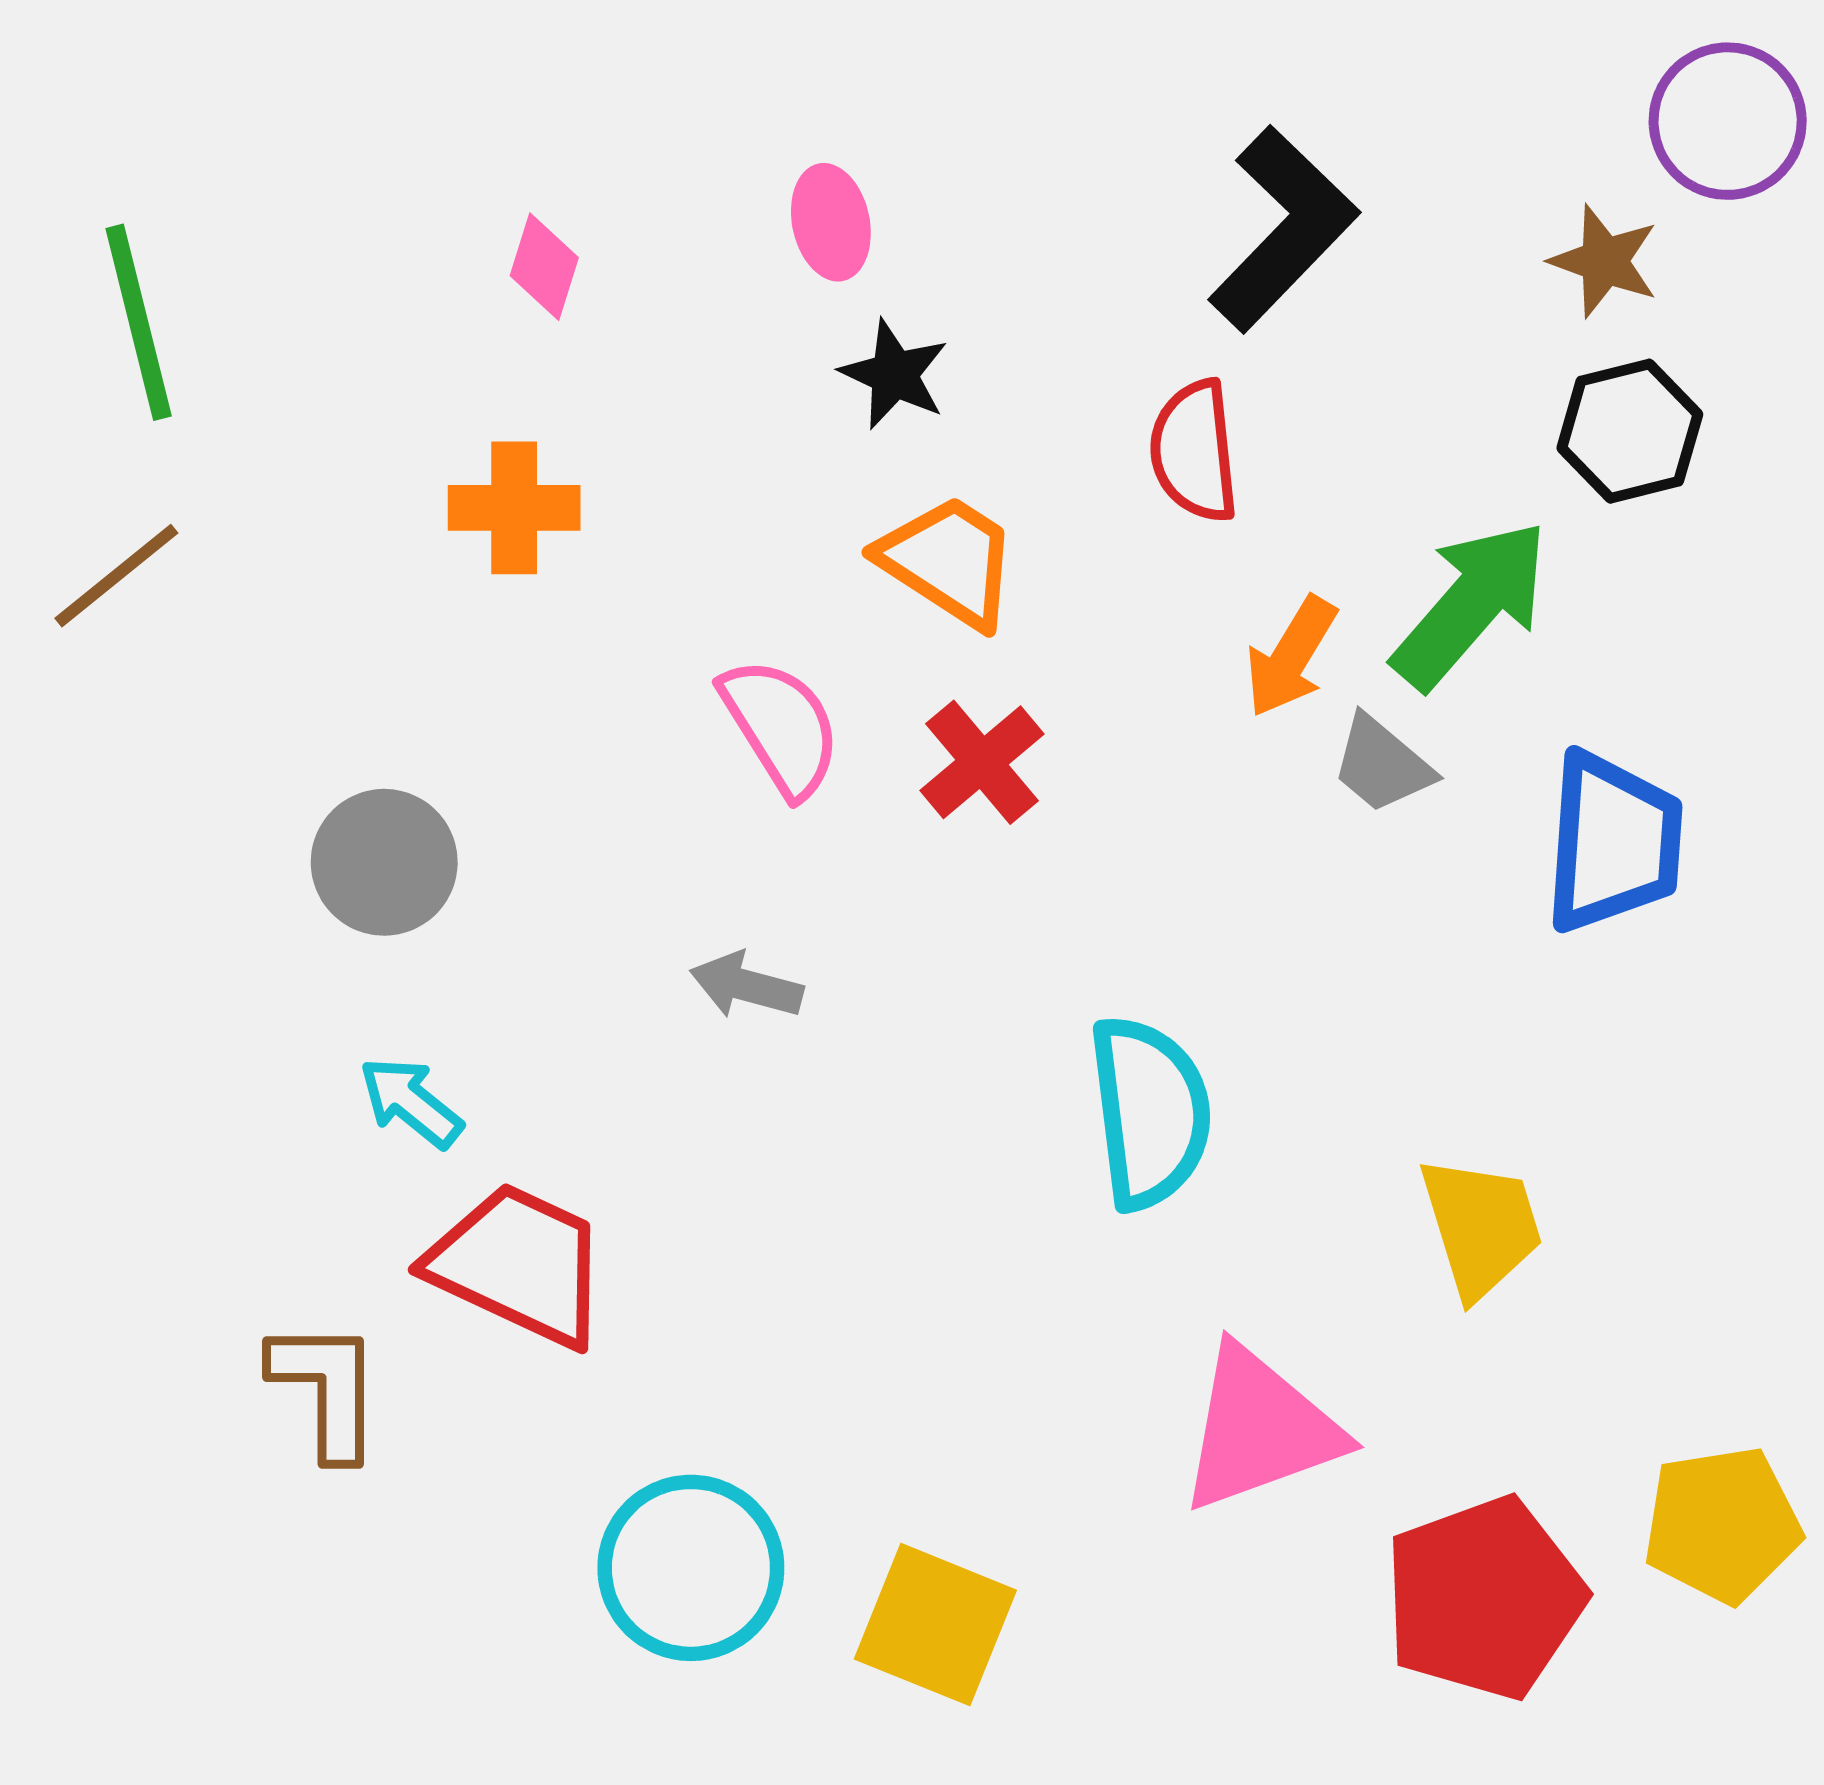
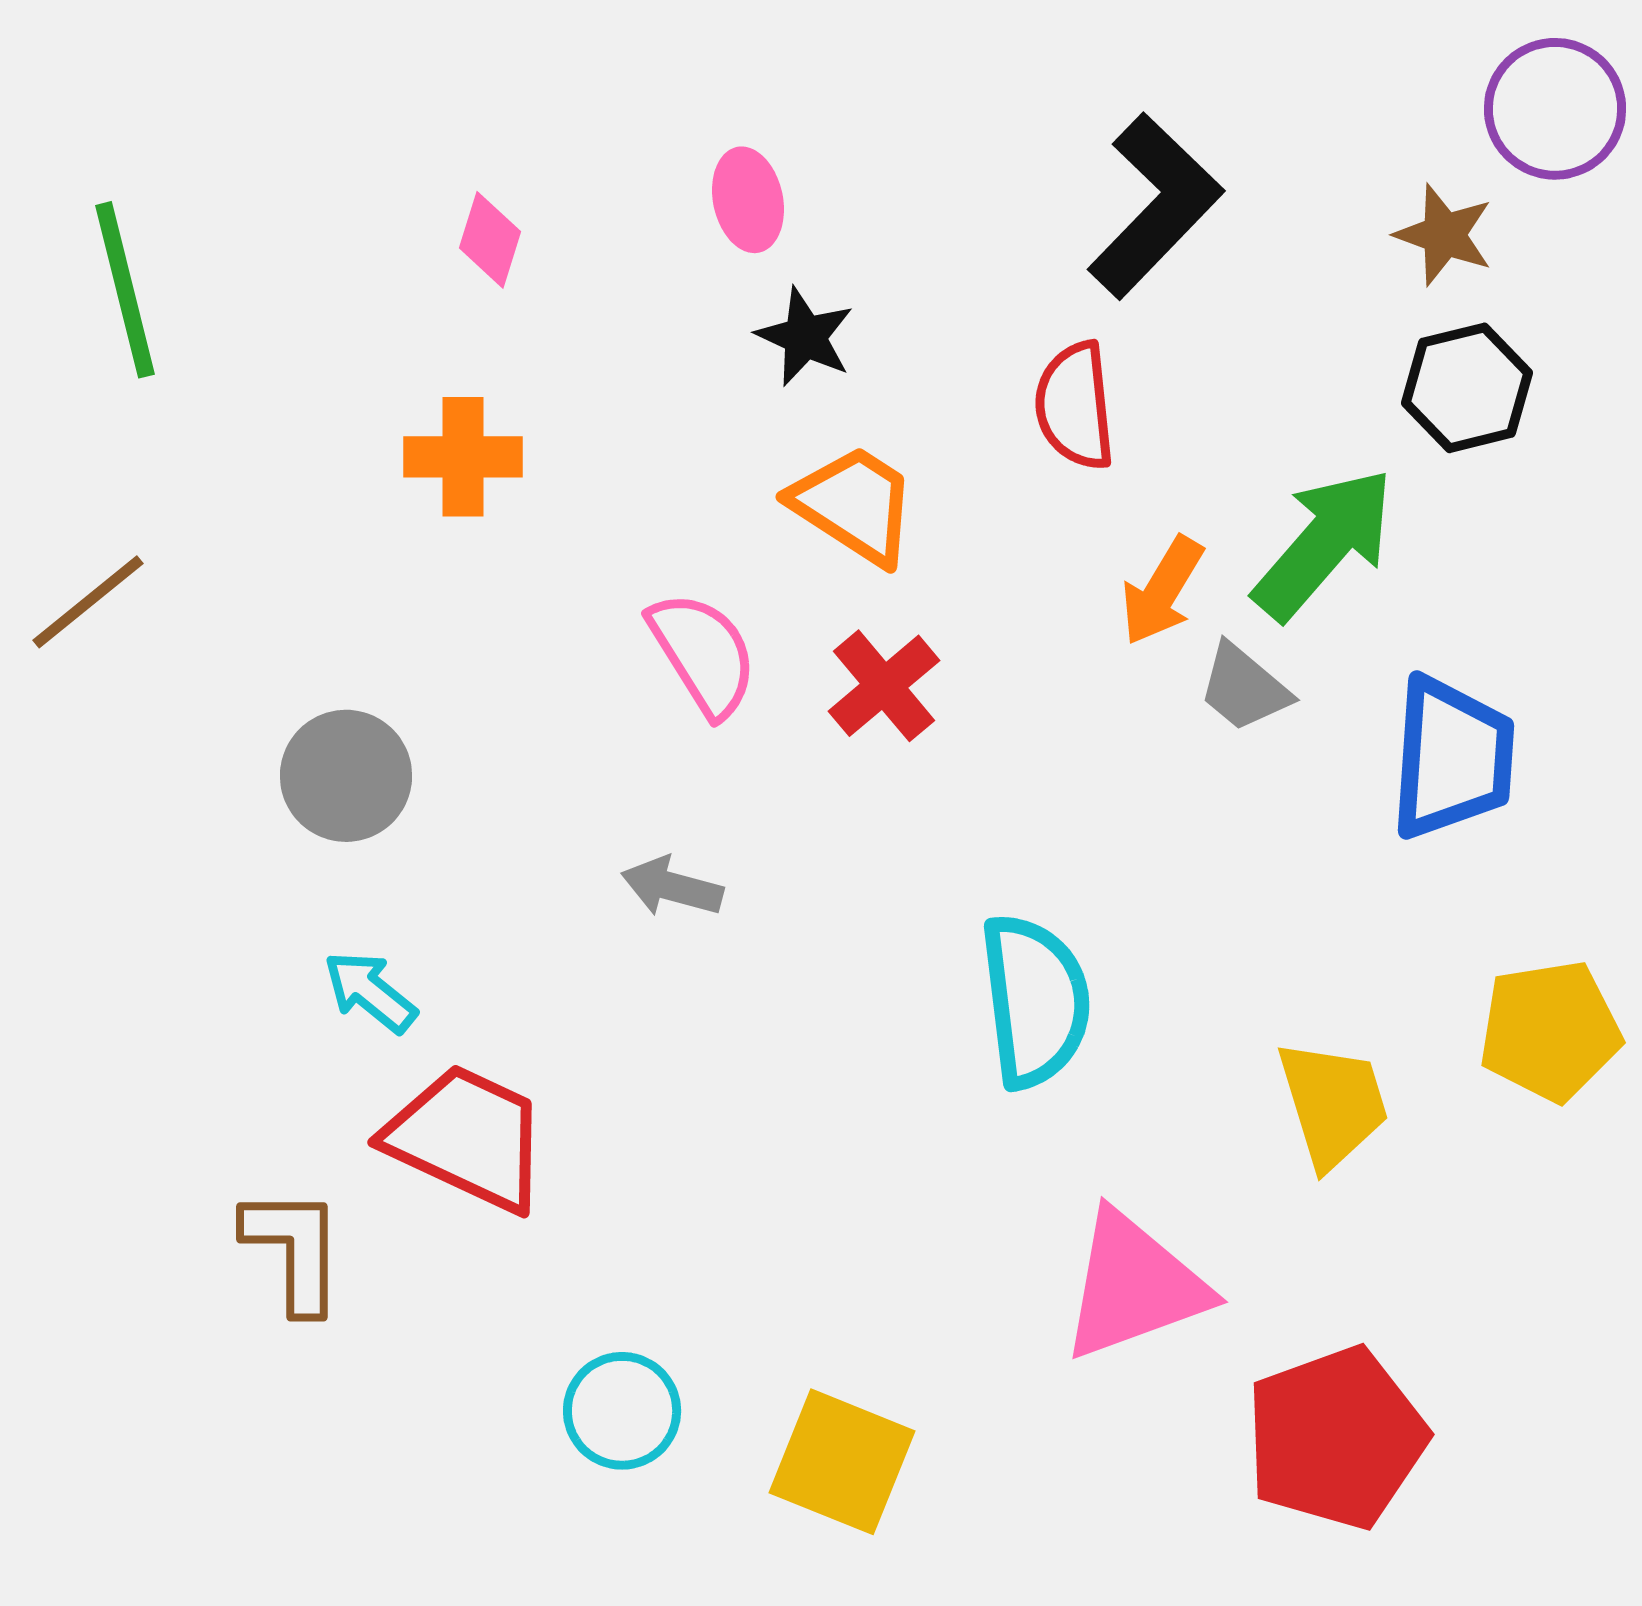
brown line: (116, 576) -> (88, 602), moved
yellow pentagon: (1722, 1525) -> (1550, 1031), moved
cyan circle: (691, 1568) -> (622, 1411), size x0.7

